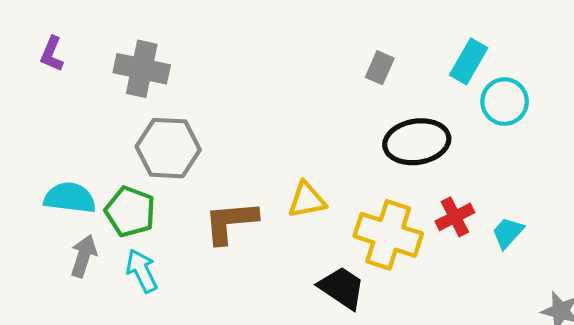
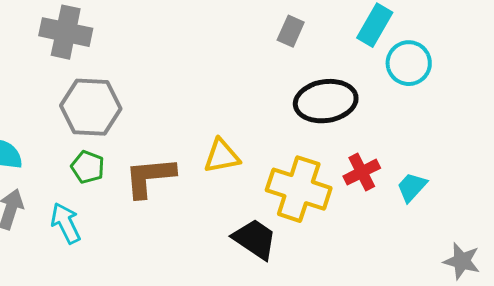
green pentagon: (130, 212) -> (88, 167), moved, size x0.7

